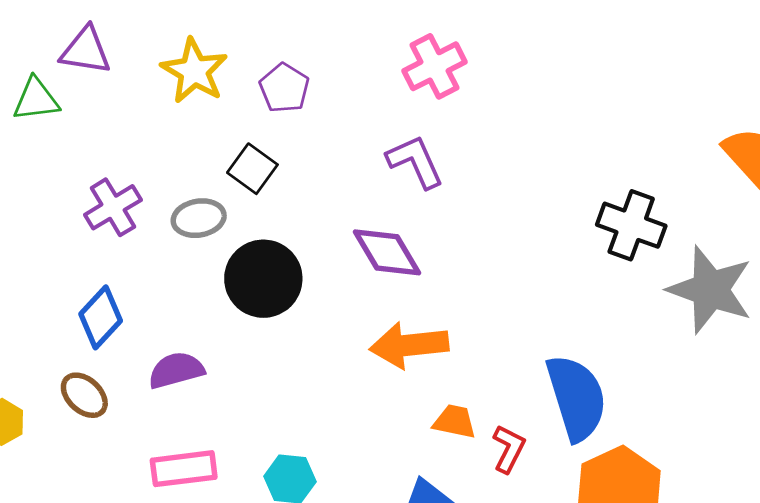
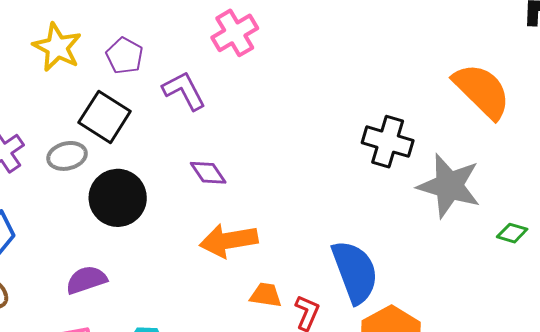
purple L-shape: (415, 161) -> (184, 91), moved
black square: (252, 169) -> (105, 117), size x1.4
purple diamond: (387, 252) -> (208, 173), size x0.7
purple semicircle: (176, 370) -> (86, 280), moved

